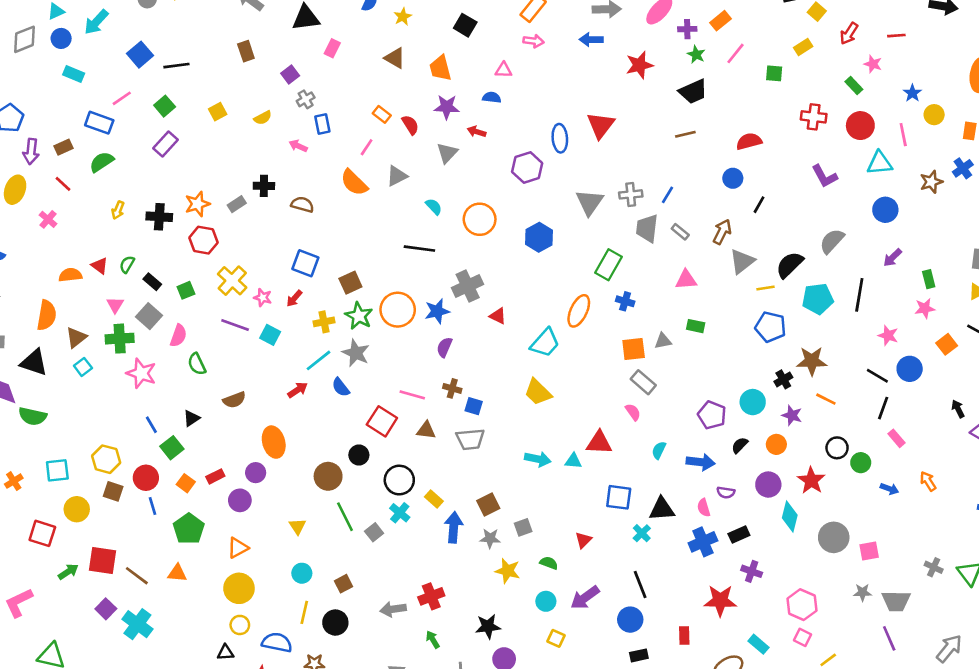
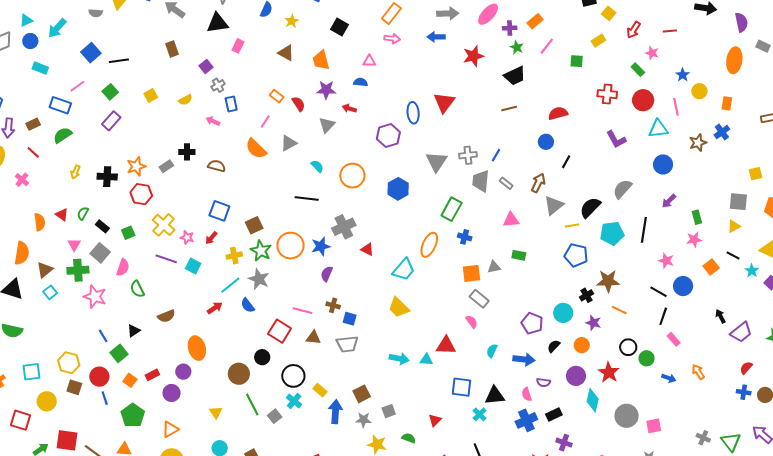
orange semicircle: (70, 275) -> (40, 222), turned 90

